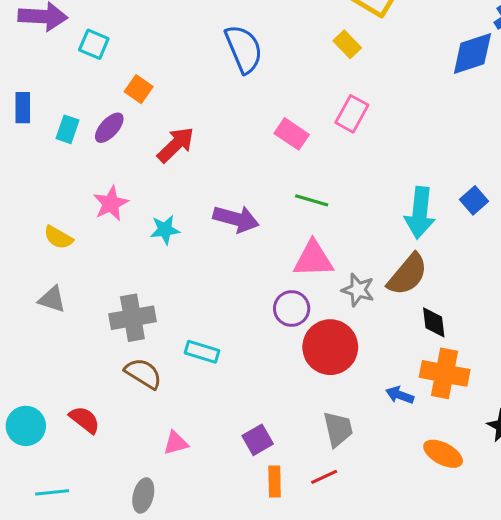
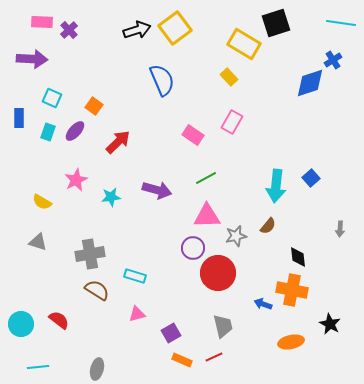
cyan square: (94, 44) -> (52, 98), moved
green line: (312, 200) -> (206, 178), turned -45
brown semicircle: (407, 275) -> (268, 226), size x0.6
gray star: (358, 290) -> (236, 236), turned -30
black diamond: (434, 322) -> (298, 257), moved
pink triangle: (176, 443) -> (137, 314), moved
orange ellipse: (443, 454) -> (291, 342), turned -40
orange rectangle: (275, 482) -> (182, 360), turned -66

